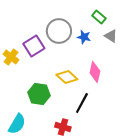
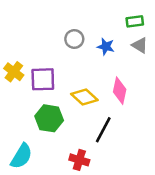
green rectangle: (99, 17) -> (135, 21), moved, turned -48
gray circle: (59, 31) -> (74, 39), size x0.6
purple square: (34, 46) -> (43, 79), moved, turned 30

